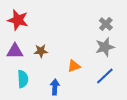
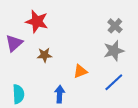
red star: (18, 20) -> (37, 21), moved
purple triangle: (15, 51) -> (14, 43), moved, turned -42
cyan semicircle: (23, 79) -> (18, 94), moved

